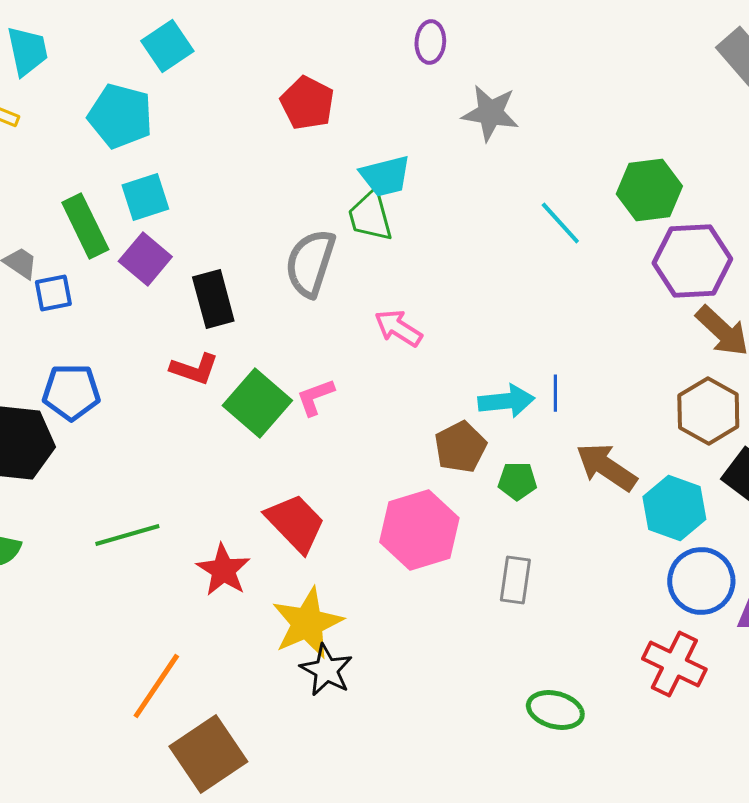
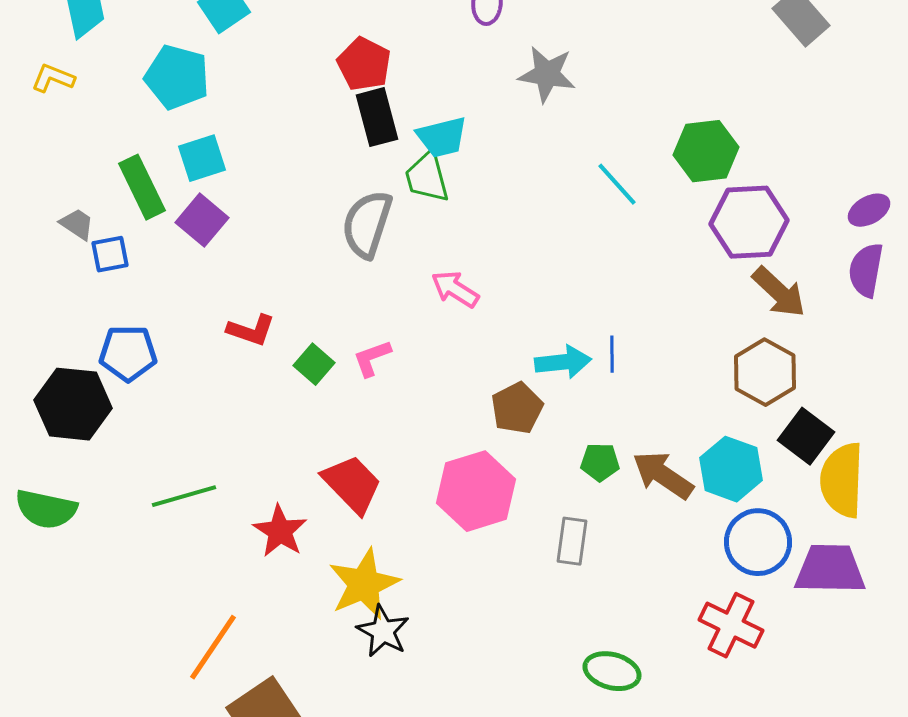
black rectangle: (213, 299) -> (377, 117), moved
green square: (257, 403) -> (314, 364), size x0.6
brown arrow: (606, 467) -> (663, 475), moved
green pentagon: (517, 481) -> (600, 462), moved

